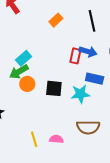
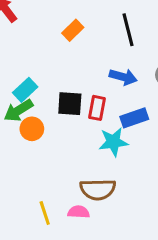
red rectangle: (75, 56) -> (97, 108), moved
blue rectangle: (95, 79) -> (134, 118), turned -30
black square: (54, 88) -> (70, 104), moved
brown semicircle: (88, 127) -> (98, 189), moved

